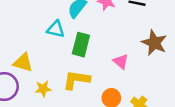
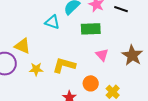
brown star: (154, 43) -> (132, 55), moved
green rectangle: (81, 45) -> (91, 29), moved, turned 66

